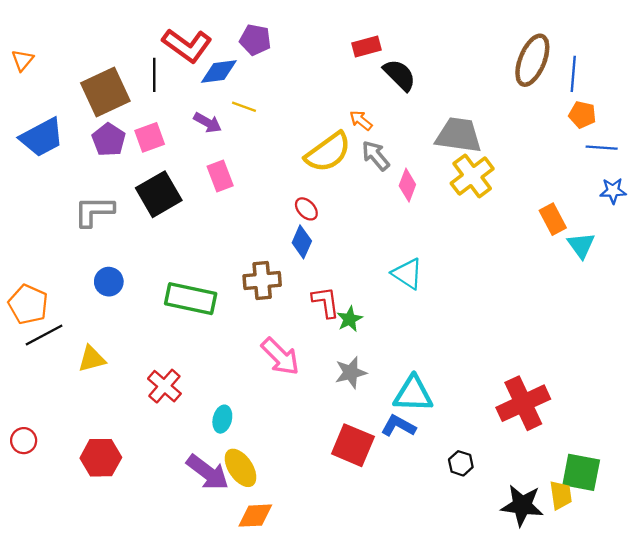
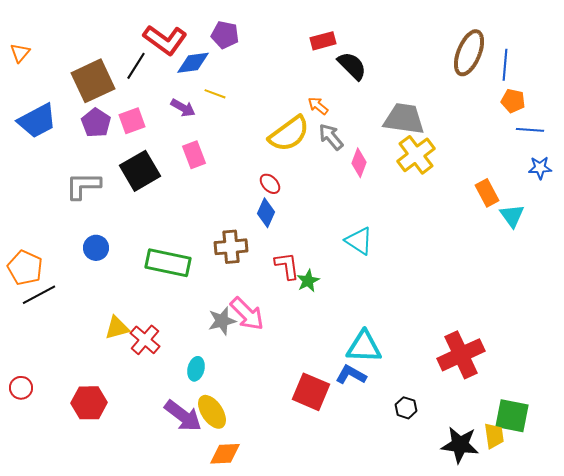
black line: (154, 75) -> (136, 66), turned 32
yellow triangle: (92, 359) -> (117, 328), moved
gray star: (351, 372) -> (222, 321), moved

